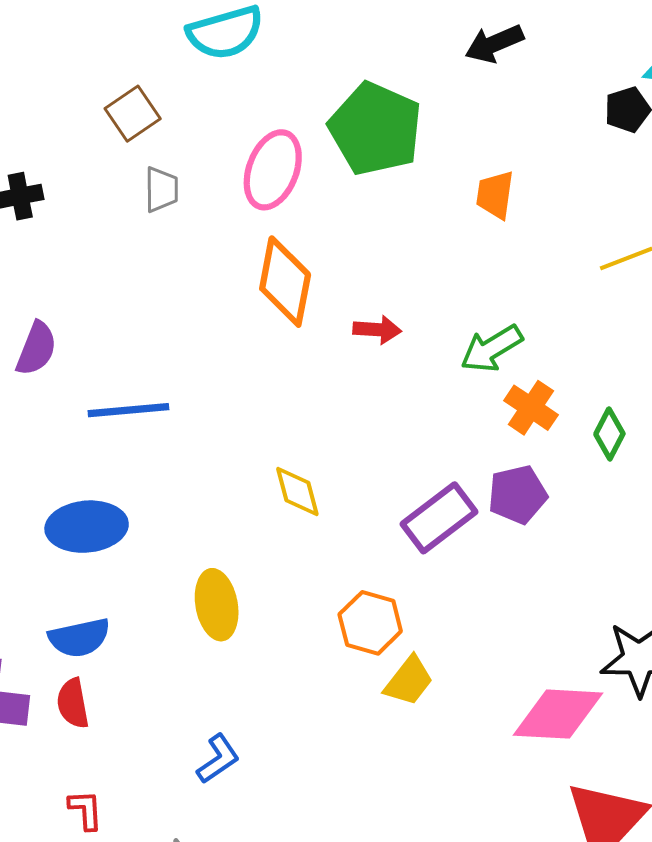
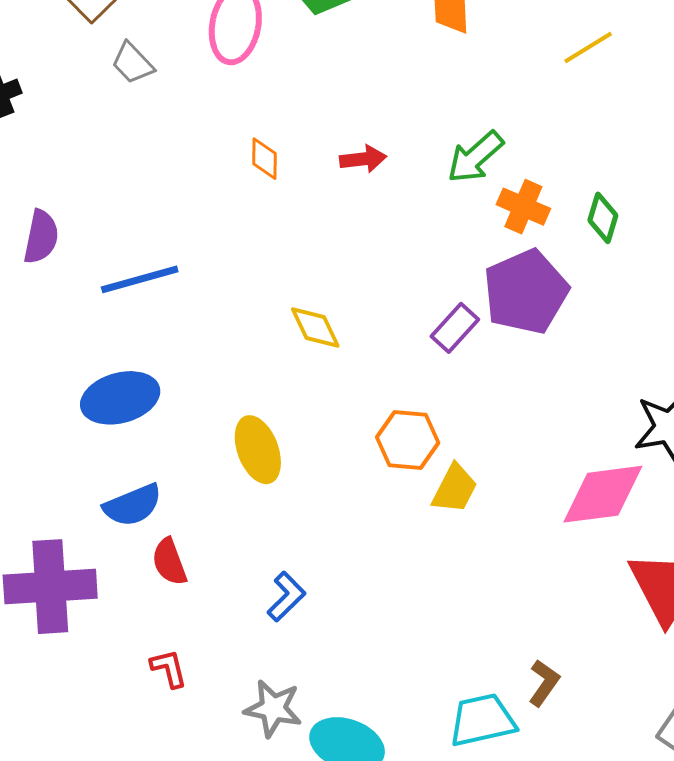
gray trapezoid: (161, 189) -> (133, 63), turned 147
orange diamond: (285, 282) -> (264, 159), moved, size x0.5
purple pentagon: (517, 494) -> (526, 292), size x1.5
purple rectangle: (439, 518) -> (455, 328), size x0.7
red semicircle: (73, 703) -> (169, 562), moved

